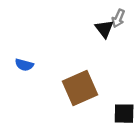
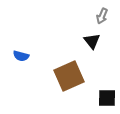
black triangle: (104, 29) -> (92, 41), moved

